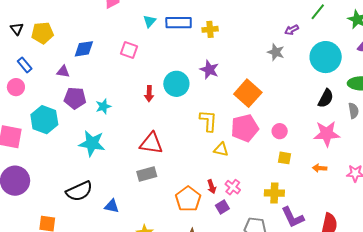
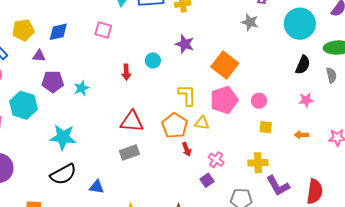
yellow pentagon: (42, 33) -> (23, 30), moved
cyan circle: (176, 84) -> (153, 60), size x0.6
pink star: (327, 134) -> (306, 100), size x0.6
cyan star: (92, 143) -> (63, 137), moved
red arrow: (212, 187) -> (187, 149), moved
orange pentagon: (188, 199) -> (175, 126), moved

